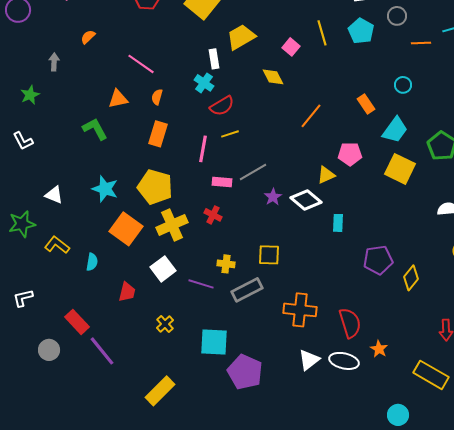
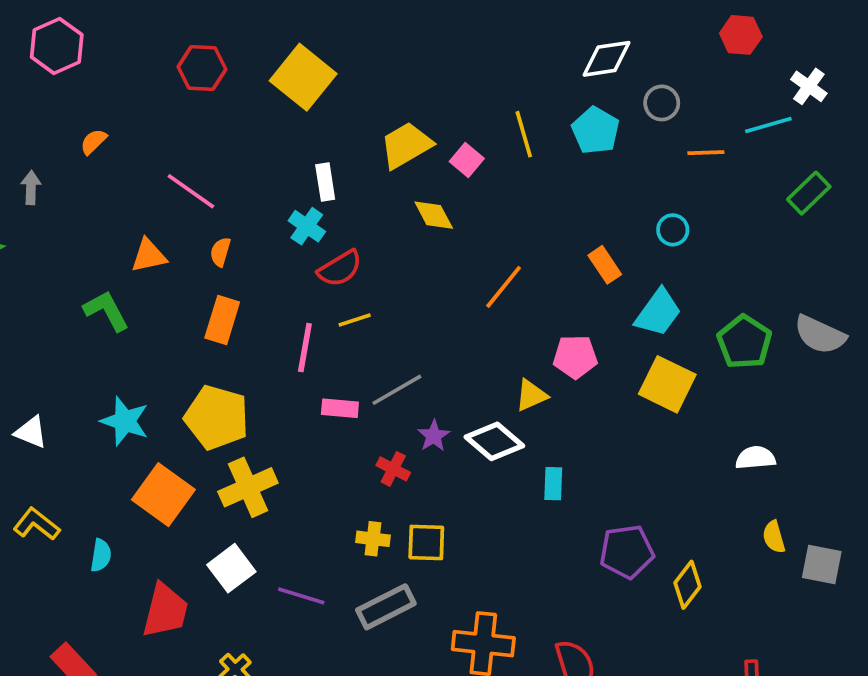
yellow trapezoid: (241, 37) -> (406, 145), moved
red cross: (213, 215) -> (393, 469), moved
yellow cross: (226, 264) -> (373, 539), moved
red trapezoid: (127, 292) -> (165, 611), size x1.5

